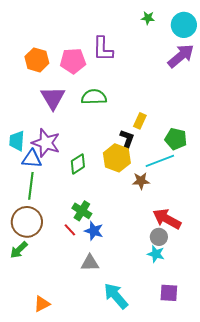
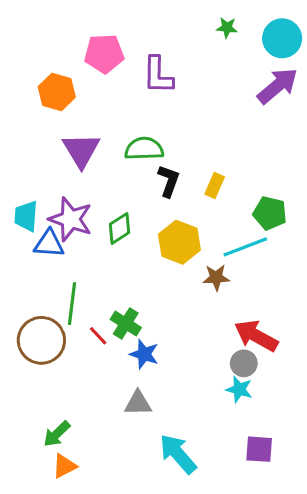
pink pentagon: (73, 61) -> (104, 54), moved
black L-shape: (127, 140) -> (169, 181), moved
green diamond: (78, 164) -> (120, 228), moved
green line: (31, 186) -> (72, 304), moved
red line: (70, 230) -> (98, 336), moved
green arrow: (19, 250) -> (57, 434), moved

